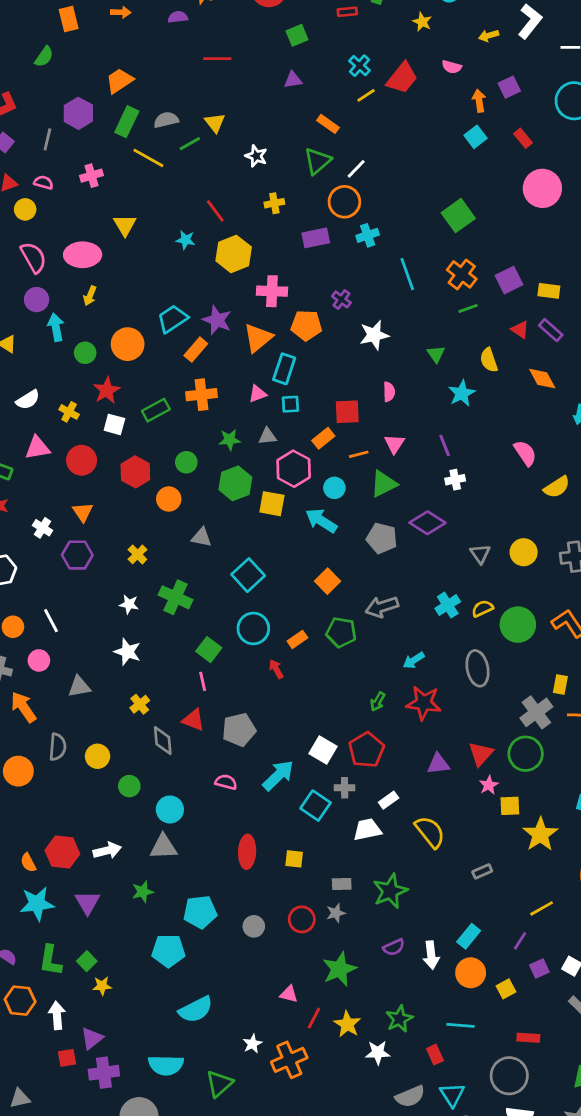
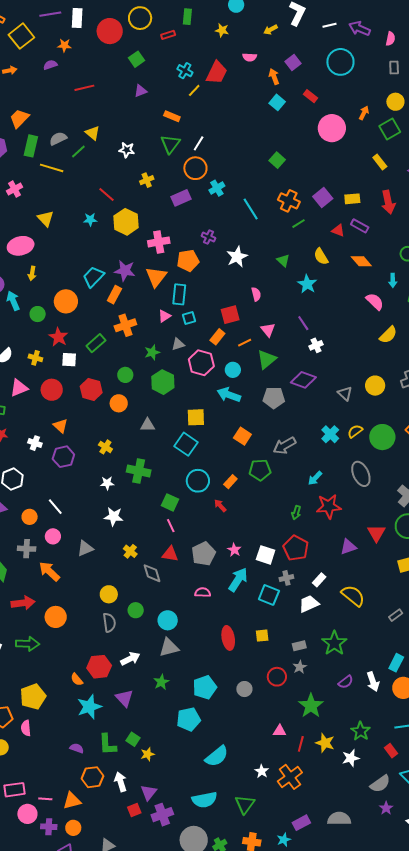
green square: (458, 216) -> (277, 160), size x0.7
pink semicircle: (525, 453) -> (375, 302), moved
yellow square: (272, 504) -> (196, 417), moved
gray semicircle: (58, 747) -> (109, 623), moved
pink star: (489, 785) -> (234, 550), moved

